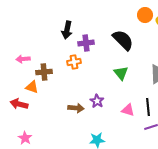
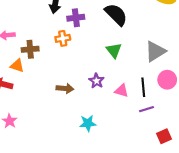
purple star: (97, 101) -> (96, 81), moved

